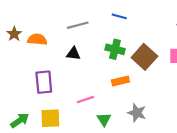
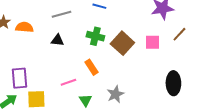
orange rectangle: (120, 81) -> (91, 67), moved, turned 70
purple rectangle: (44, 82) -> (19, 78), moved
gray star: (137, 113) -> (115, 94), turned 30

